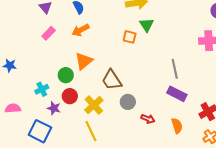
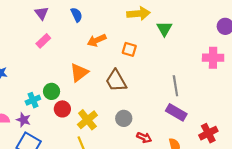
green triangle: (147, 25) -> (164, 29), moved
orange arrow: (81, 30) -> (97, 40), moved
green circle: (66, 75) -> (52, 91), moved
brown trapezoid: (112, 80) -> (116, 81), moved
purple star: (54, 108) -> (23, 120), moved

